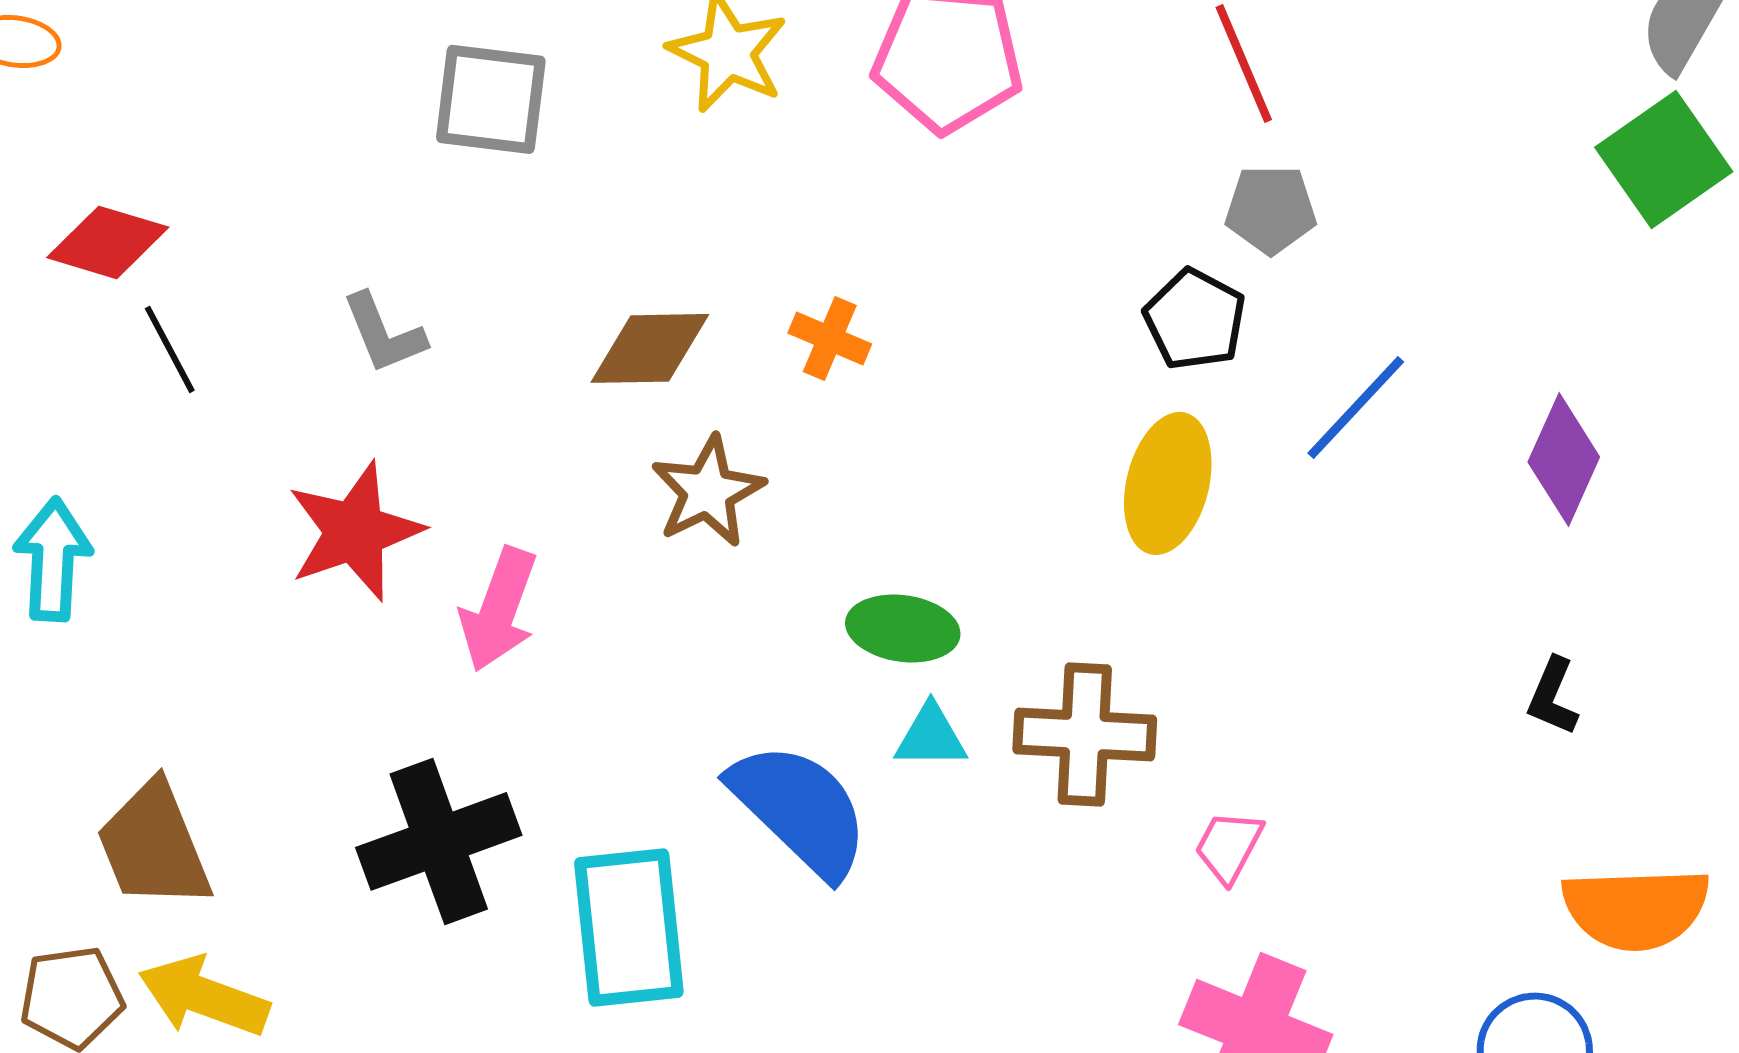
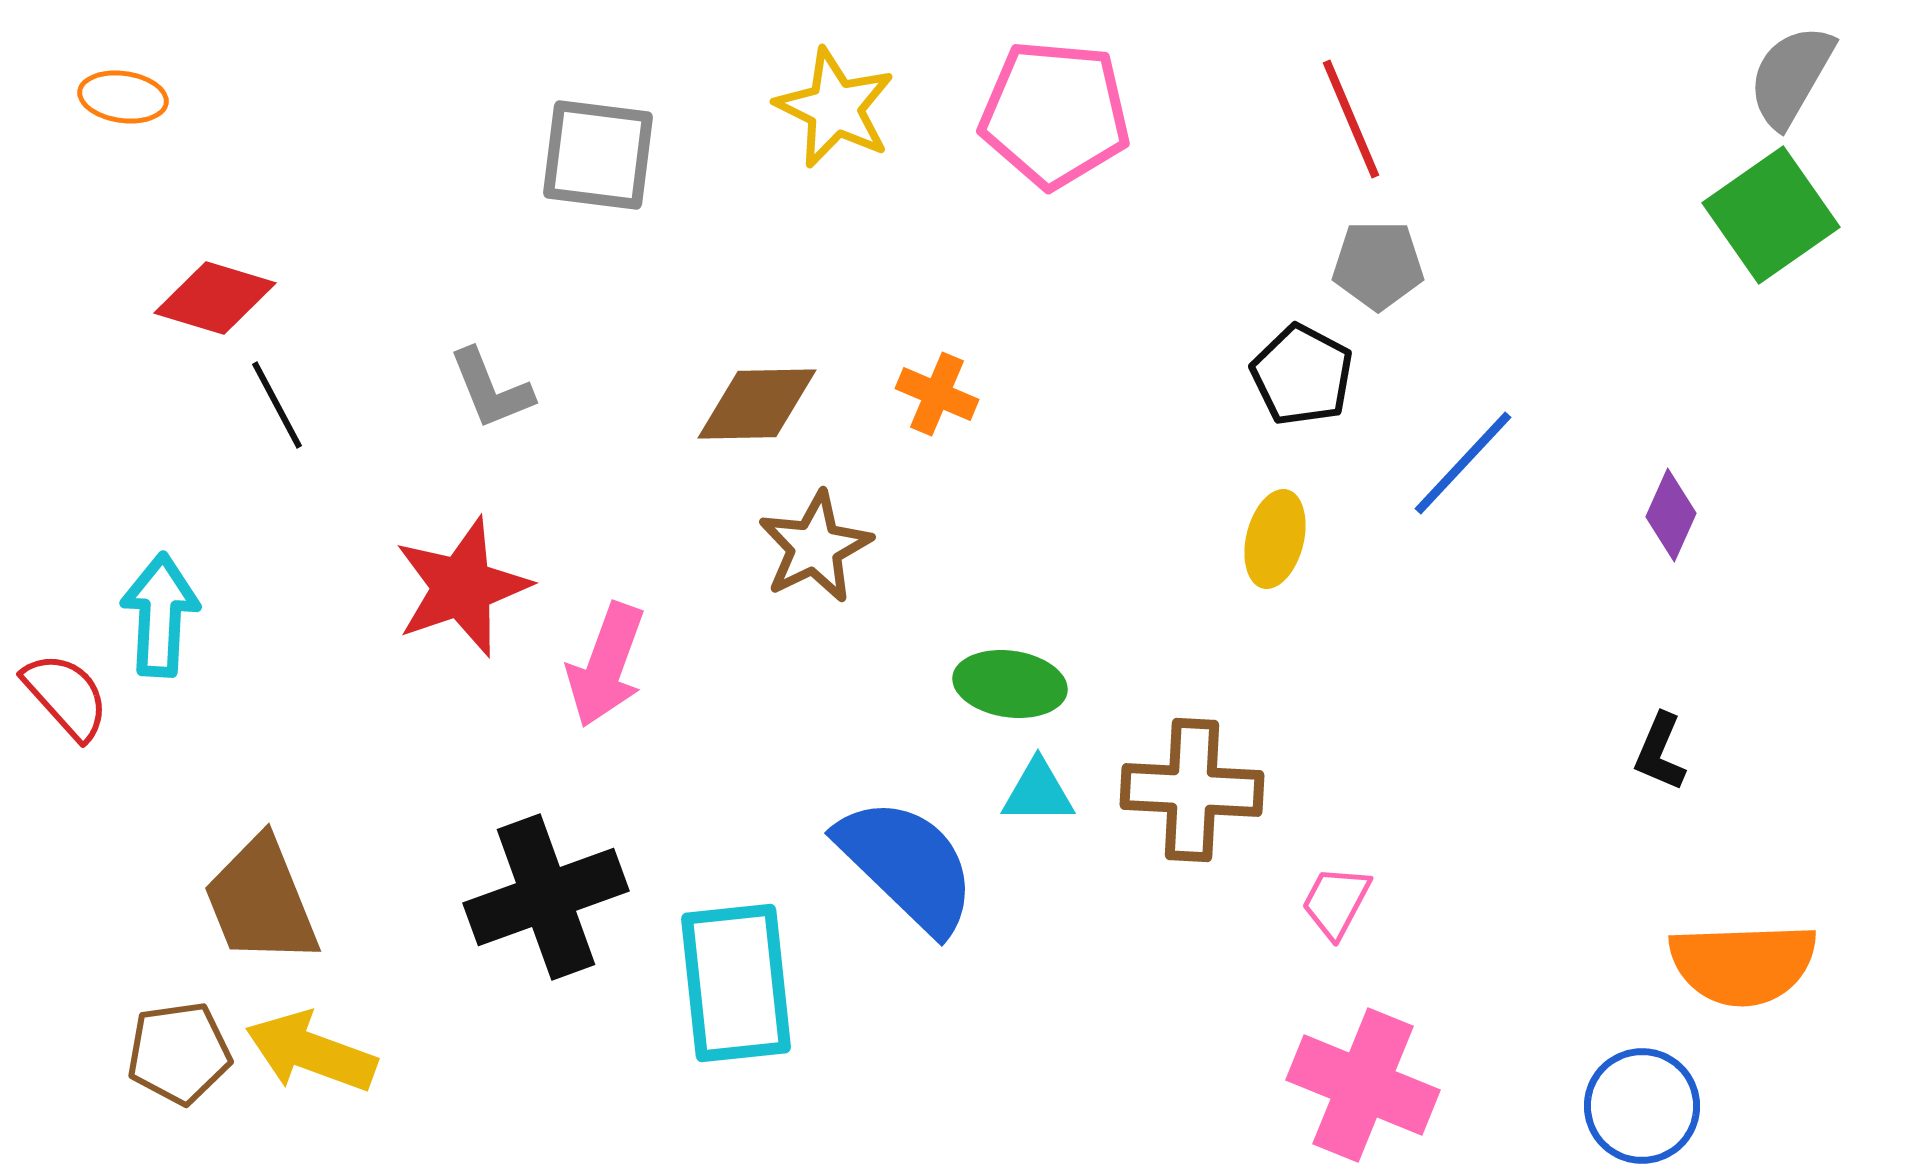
purple diamond: (1564, 459) -> (1671, 515), size x0.7
yellow ellipse: (1168, 483) -> (1275, 539), size x0.7

